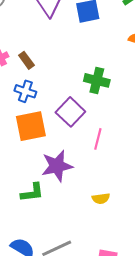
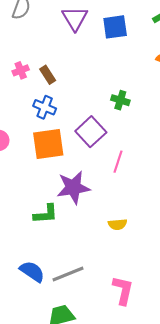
green cross: (97, 80) -> (120, 100), size x0.7

